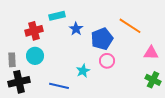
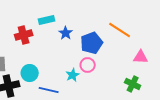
cyan circle: (35, 56) -> (30, 73), moved
pink circle: (107, 61) -> (88, 65), moved
green cross: (153, 80) -> (133, 84), moved

